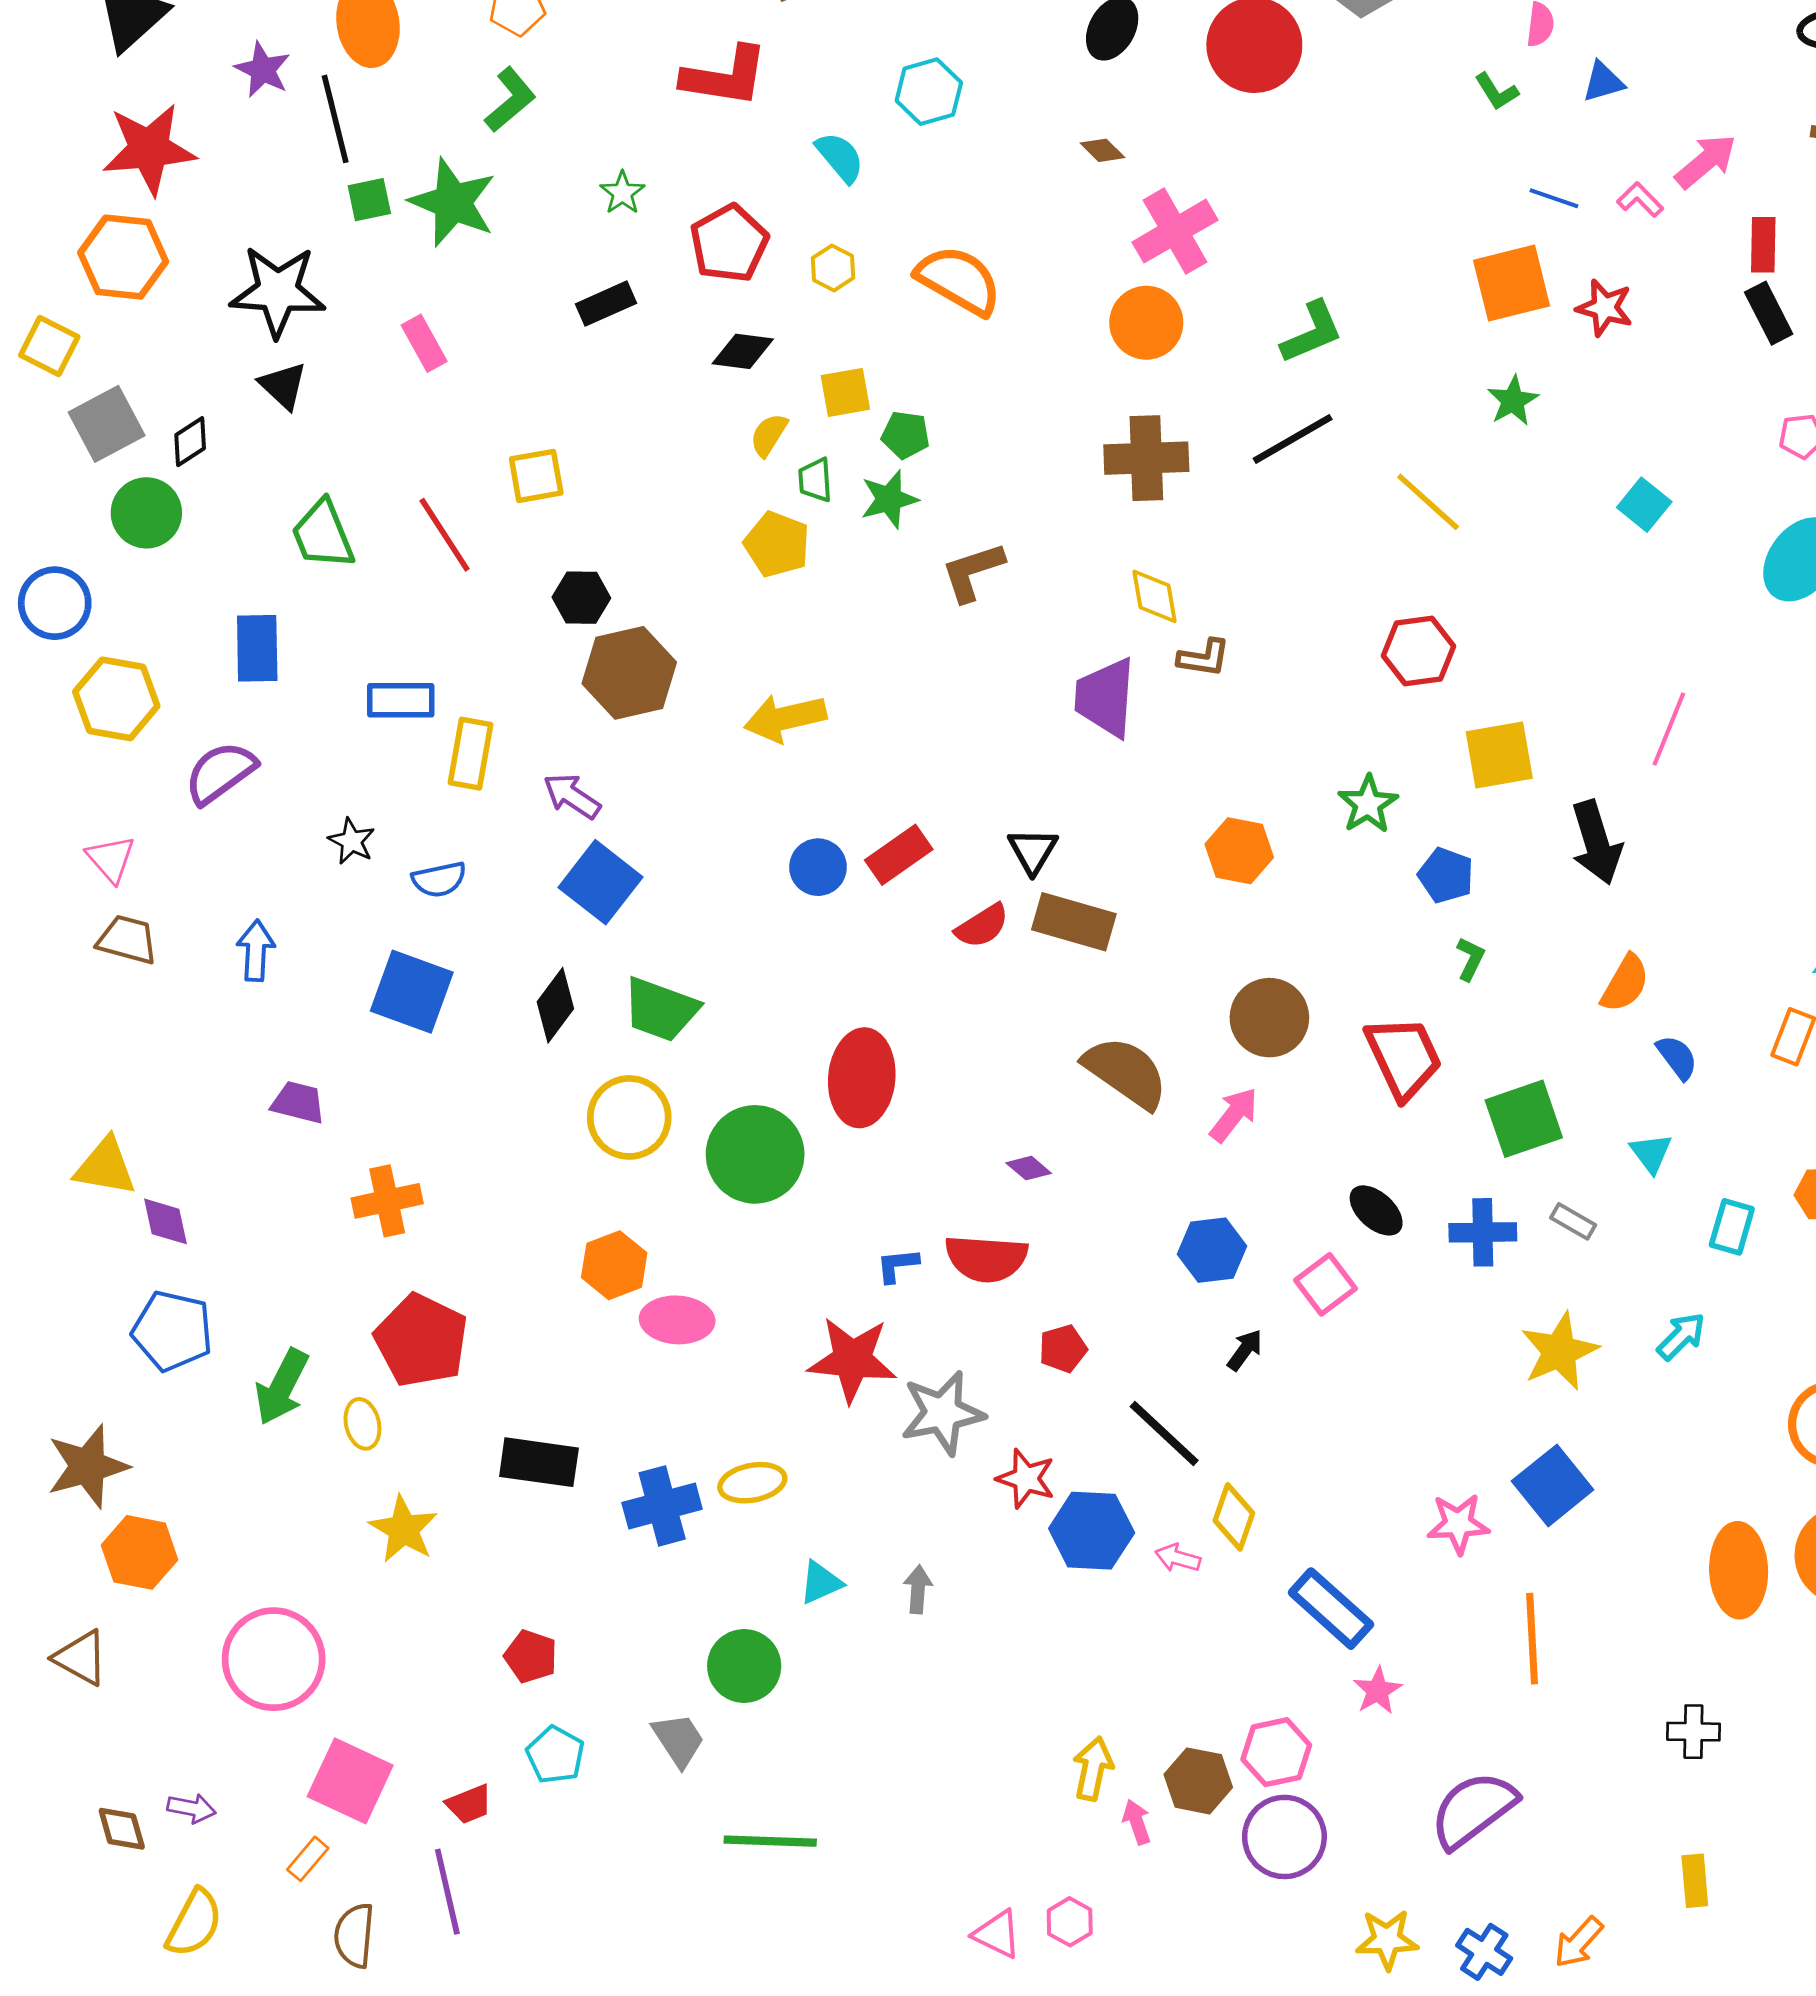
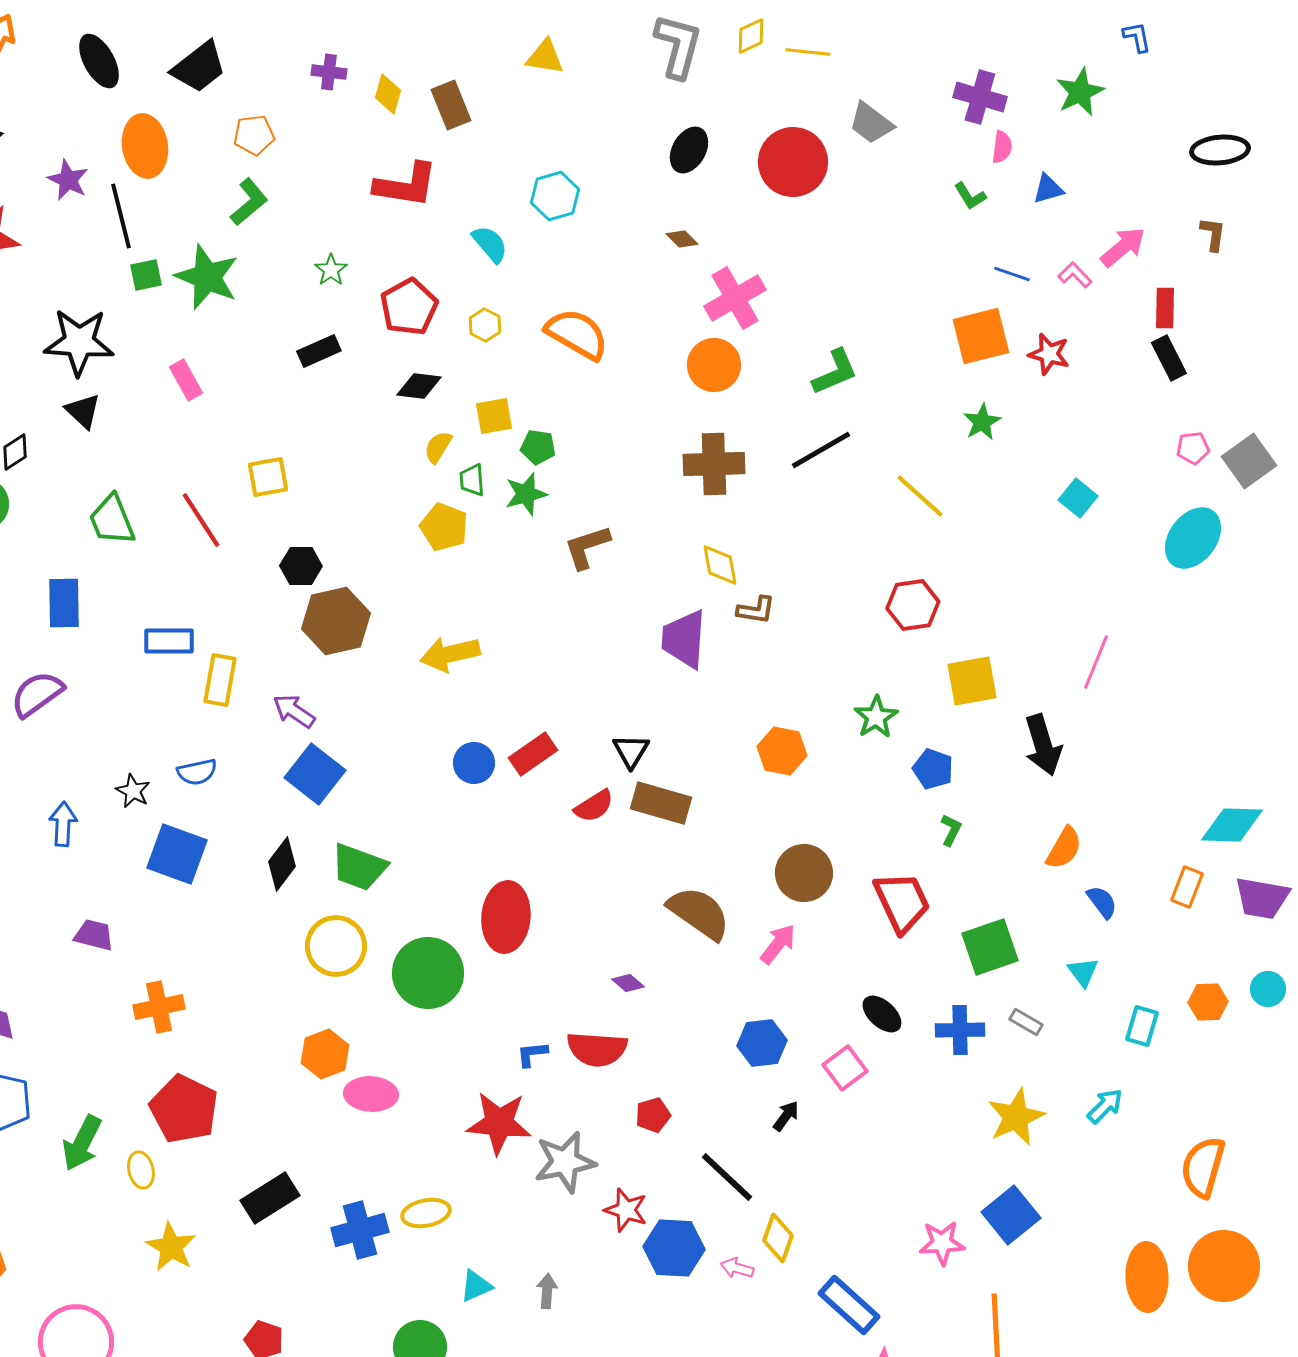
black star: (352, 841) -> (133, 791), moved
black rectangle: (539, 1462) -> (270, 1198), turned -40

